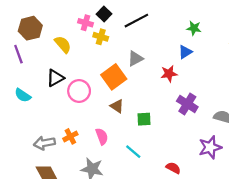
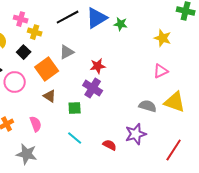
black square: (104, 14) -> (24, 52), moved
blue triangle: (185, 52) -> (97, 18), moved, size x1.6
purple cross: (187, 104) -> (93, 88), moved
cyan line: (133, 152) -> (75, 138), moved
red semicircle: (173, 168) -> (110, 145), moved

